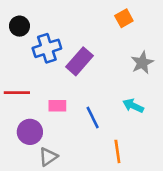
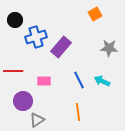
gray star: (142, 63) -> (109, 48), turned 30
blue line: (93, 117) -> (79, 80), moved
orange line: (117, 151) -> (78, 112), moved

